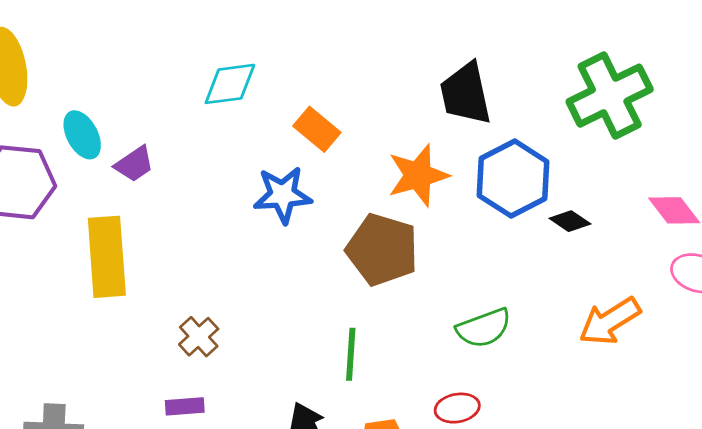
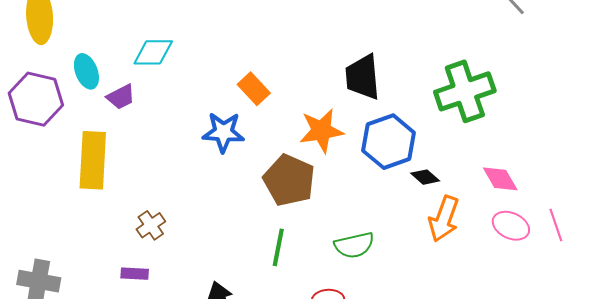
cyan diamond: (230, 84) -> (153, 52), moved
orange arrow: (610, 321) -> (444, 219), moved, turned -45
green line: (351, 354) -> (278, 247), moved

